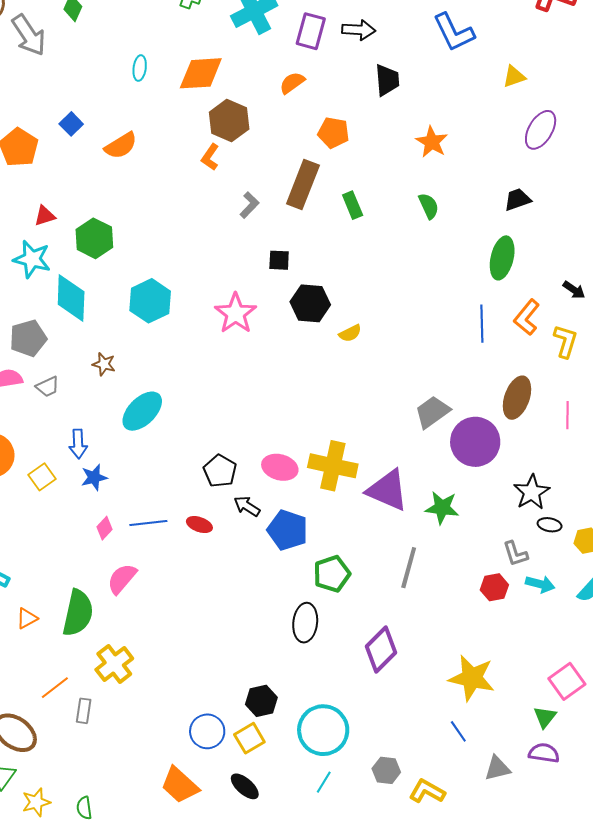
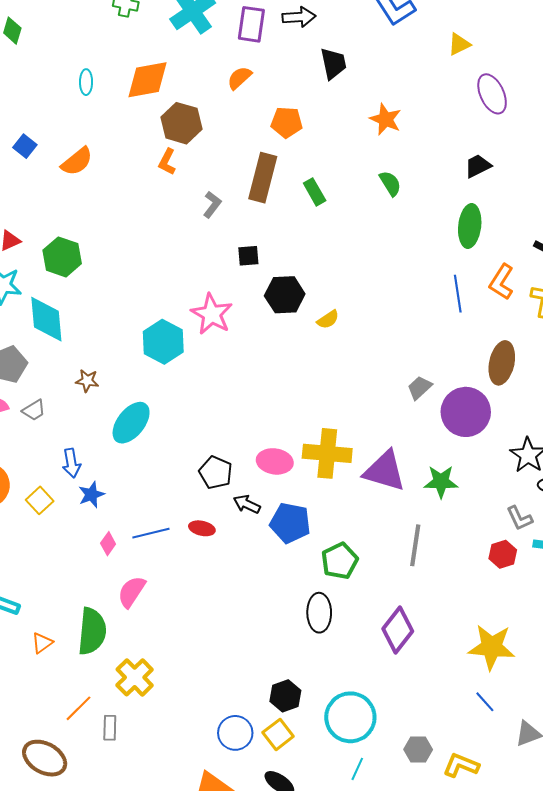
purple ellipse: (541, 130) -> (492, 94), turned -48
cyan hexagon: (150, 301) -> (163, 342), moved
gray trapezoid: (432, 412) -> (419, 388), size x0.7

